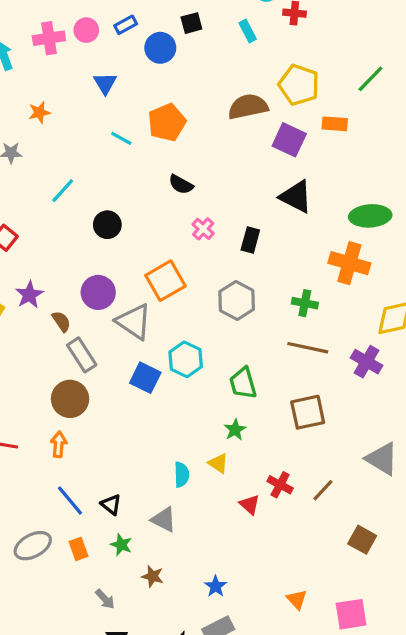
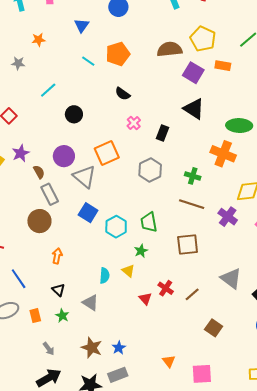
cyan hexagon: (186, 359) -> (116, 227), moved
orange arrow: (59, 444) -> (57, 256), moved
blue line: (70, 500) -> (19, 279), moved
brown star: (153, 576) -> (92, 348), moved, size x1.5

